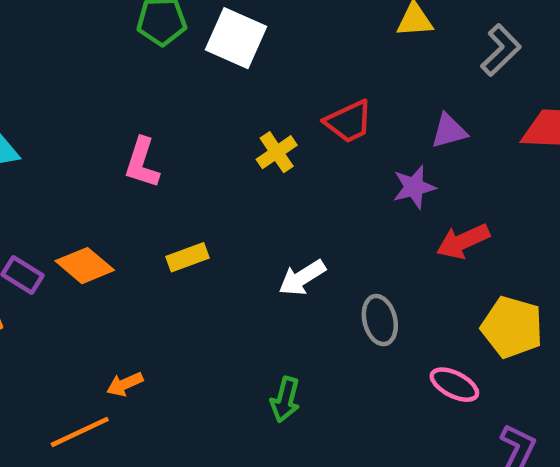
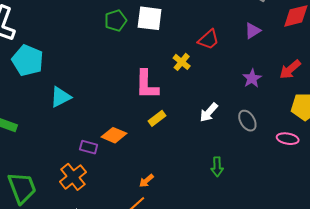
pink L-shape: (142, 163) -> (147, 85), moved, size x1.4
purple star: (414, 187) -> (252, 78), moved
red arrow: (463, 241) -> (290, 69), moved

